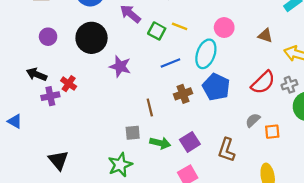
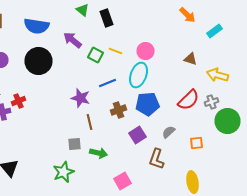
pink circle: (224, 28) -> (146, 51), moved
purple star: (120, 66) -> (80, 98), moved
red cross: (69, 84) -> (18, 101), turned 32
blue pentagon: (216, 87) -> (148, 104), turned -30
gray semicircle: (253, 120) -> (168, 132), moved
purple square: (190, 142) -> (138, 135), moved

